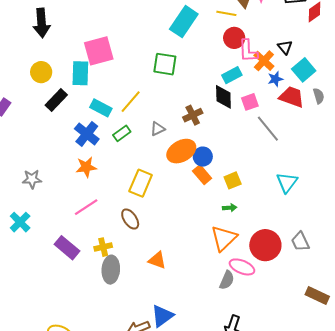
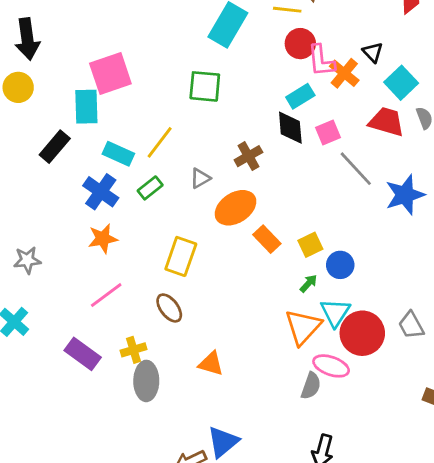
yellow circle: (41, 72) -> (18, 87), moved
blue star: (275, 79) -> (405, 195), moved, size x1.8
blue circle: (203, 157) -> (340, 265), moved
cyan triangle: (287, 182) -> (335, 313), moved
green arrow: (230, 208) -> (308, 283), turned -40

